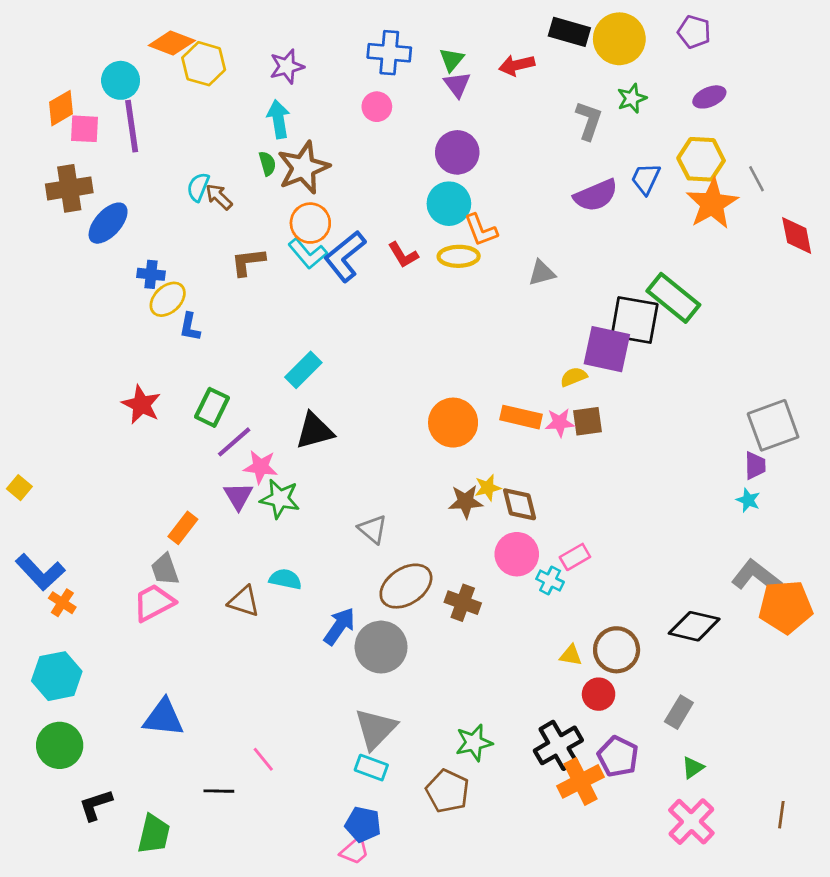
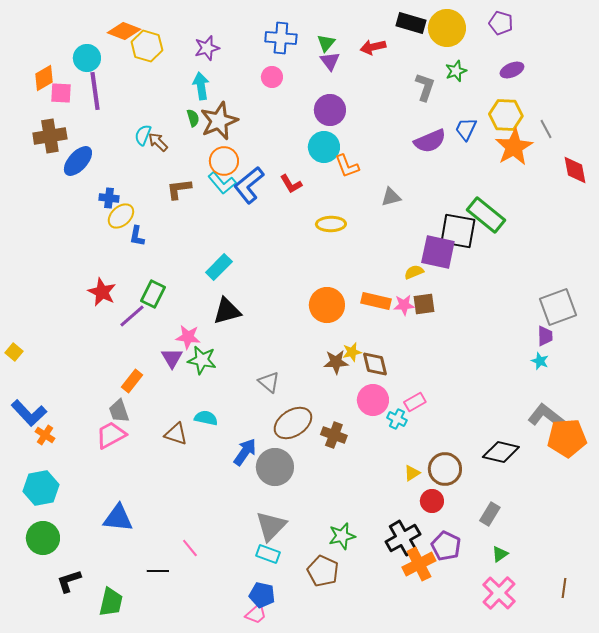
yellow ellipse: (459, 256) -> (331, 224), moved
purple line: (234, 442) -> (132, 316), moved
yellow triangle: (571, 655) -> (412, 473), turned -42

